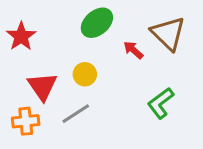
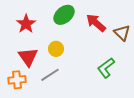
brown triangle: (168, 33) -> (122, 33), moved, size x0.7
red star: (21, 36) -> (26, 24), moved
red arrow: (133, 50) -> (96, 23), moved, size x1.5

